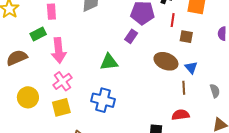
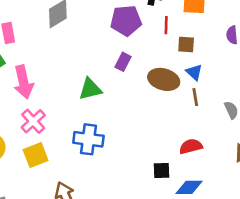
purple rectangle: (131, 36) -> (123, 62), moved
blue triangle: (191, 68) -> (194, 72), moved
brown line: (184, 88) -> (195, 97), moved

